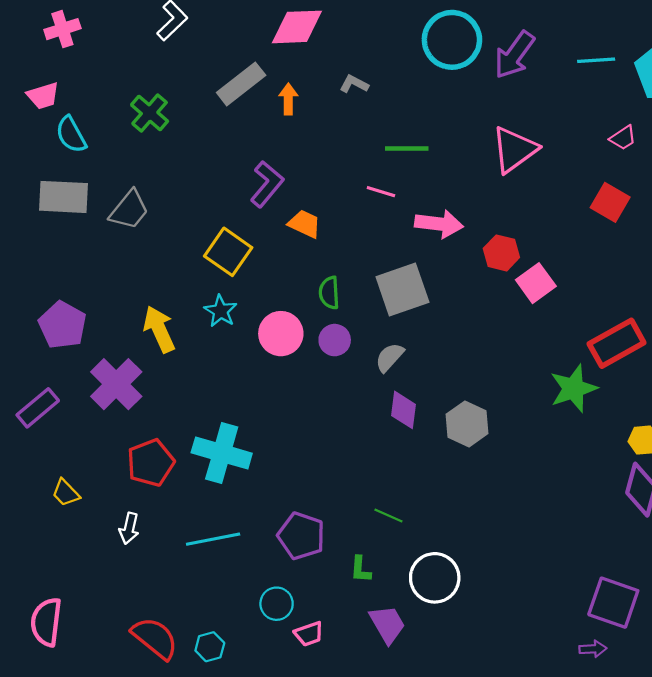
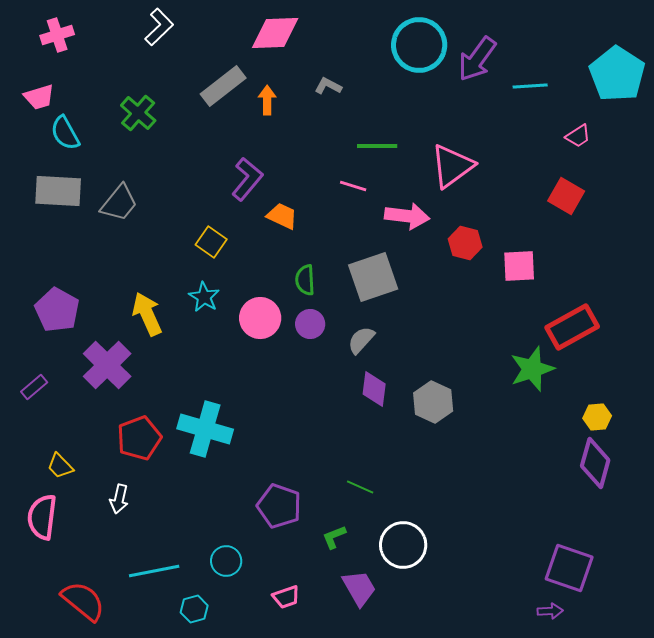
cyan line: (596, 60) -> (530, 86), moved
pink triangle: (514, 150) -> (452, 166), moved
yellow square: (228, 252) -> (211, 242), size x0.7
pink square: (536, 283) -> (519, 266), moved, turned 33
purple rectangle: (38, 408) -> (34, 387), size x0.7
cyan line: (213, 539) -> (154, 571), moved
green L-shape: (360, 569) -> (334, 537), turned 64
cyan circle: (277, 604) -> (226, 561), moved
pink semicircle: (46, 622) -> (42, 517), moved
red semicircle: (155, 638) -> (83, 601), moved

